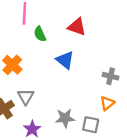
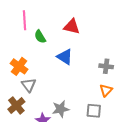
gray triangle: (26, 97) -> (29, 85), moved
gray star: (65, 118) -> (61, 109), moved

